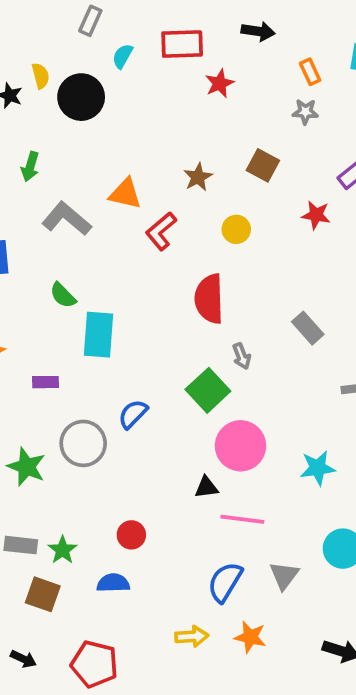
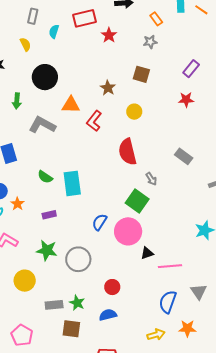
yellow semicircle: (41, 76) -> (25, 44), moved
black circle: (81, 97) -> (45, 77), moved
gray star: (305, 112) -> (150, 42), moved
red star: (316, 215) -> (186, 100), moved
green semicircle: (63, 295) -> (45, 177), moved
gray circle: (83, 443) -> (78, 259), moved
pink circle: (240, 446) -> (128, 231), moved
green star: (26, 467) -> (47, 250), moved

